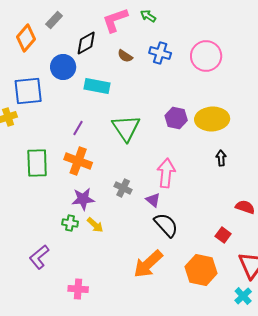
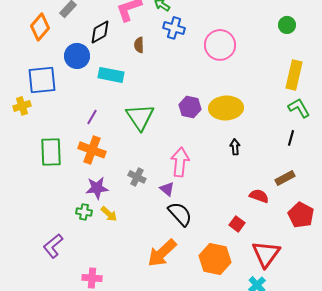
blue cross: (160, 53) -> (174, 28), moved
brown semicircle: (125, 56) -> (139, 45), turned 56

